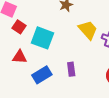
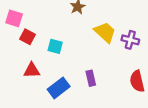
cyan square: (43, 38) -> (55, 46), size x0.6

